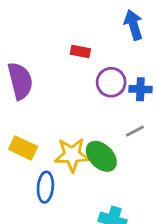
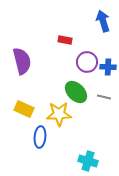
gray line: (135, 131) -> (104, 97), turned 40
green ellipse: (101, 156) -> (76, 92), moved

